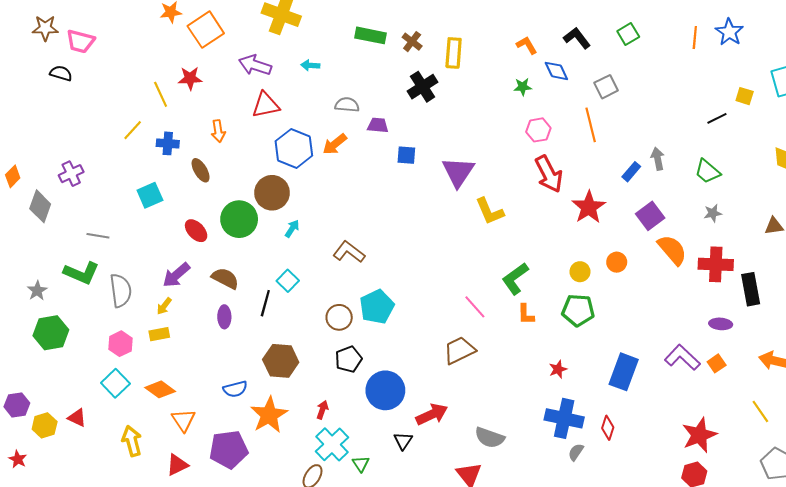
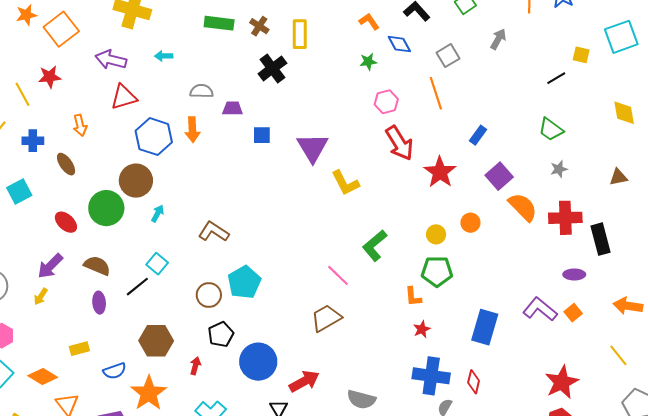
orange arrow: (335, 144) -> (192, 130), turned -50
gray arrow: (658, 159) -> (498, 39), moved, turned 45
black line: (265, 303) -> (137, 287), turned 40
orange L-shape: (526, 314) -> (413, 297), moved
yellow rectangle: (159, 334) -> (79, 349), moved
red arrow: (322, 410) -> (195, 366), moved

